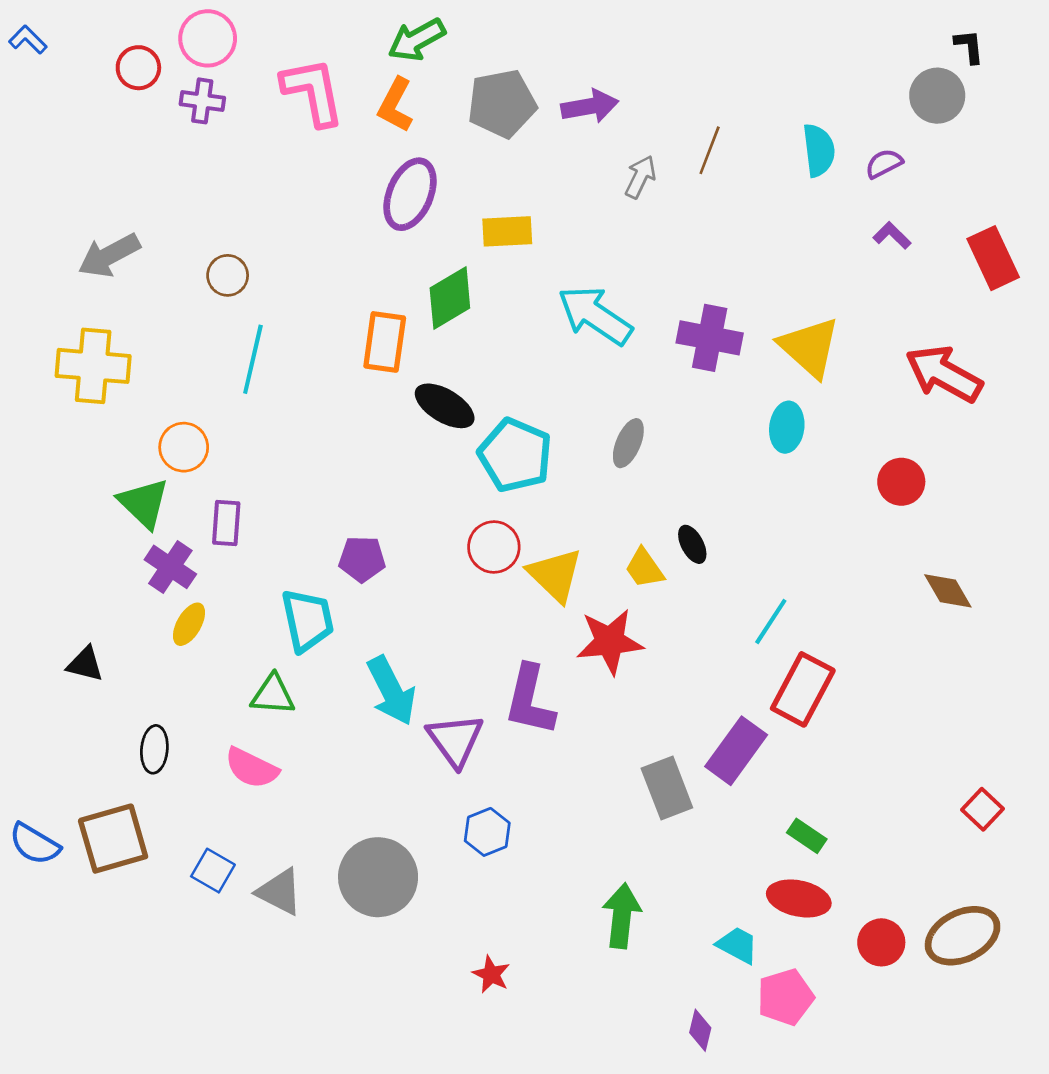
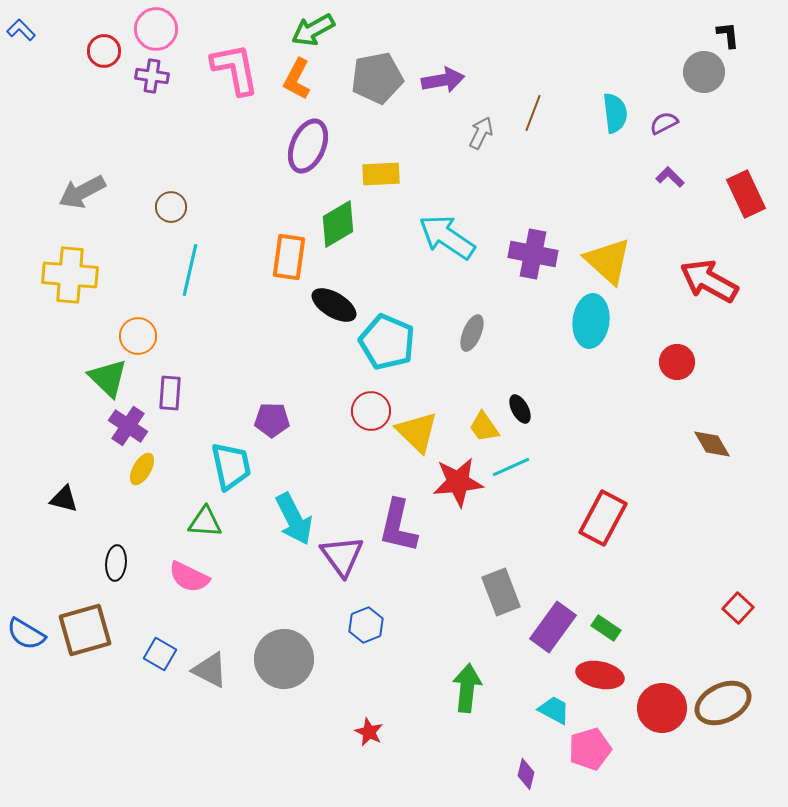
cyan ellipse: (787, 427) -> (591, 321), size x1.4
cyan line: (771, 622) -> (511, 467), moved, turned 33
purple rectangle: (736, 751) -> (553, 627), moved
red circle: (881, 942) -> (662, 708), size x1.4

